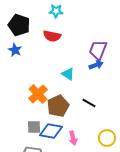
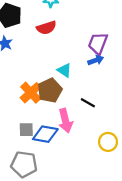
red semicircle: (52, 36) -> (46, 28), turned -30
brown pentagon: (58, 106) -> (50, 90), moved
pink arrow: (73, 138) -> (65, 121), moved, size x1.5

